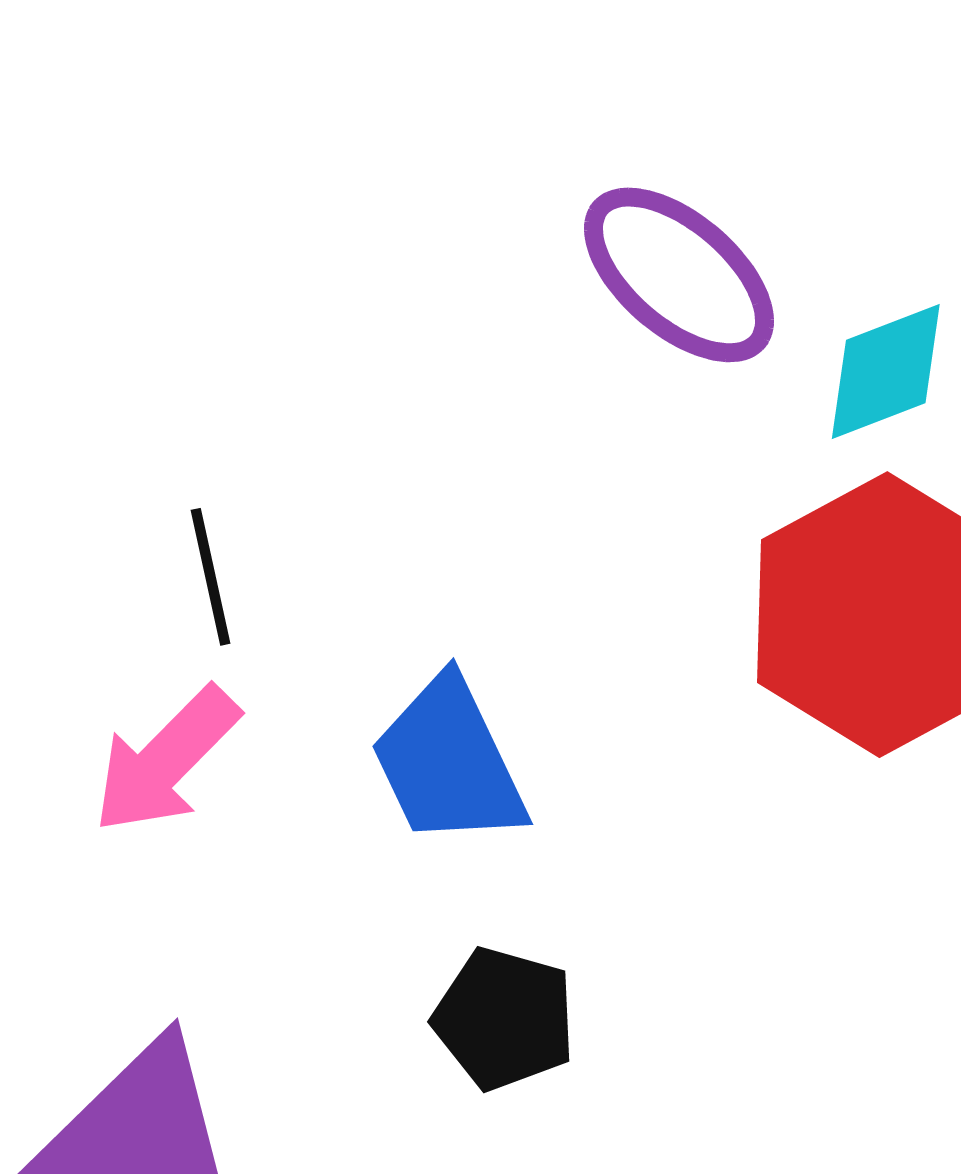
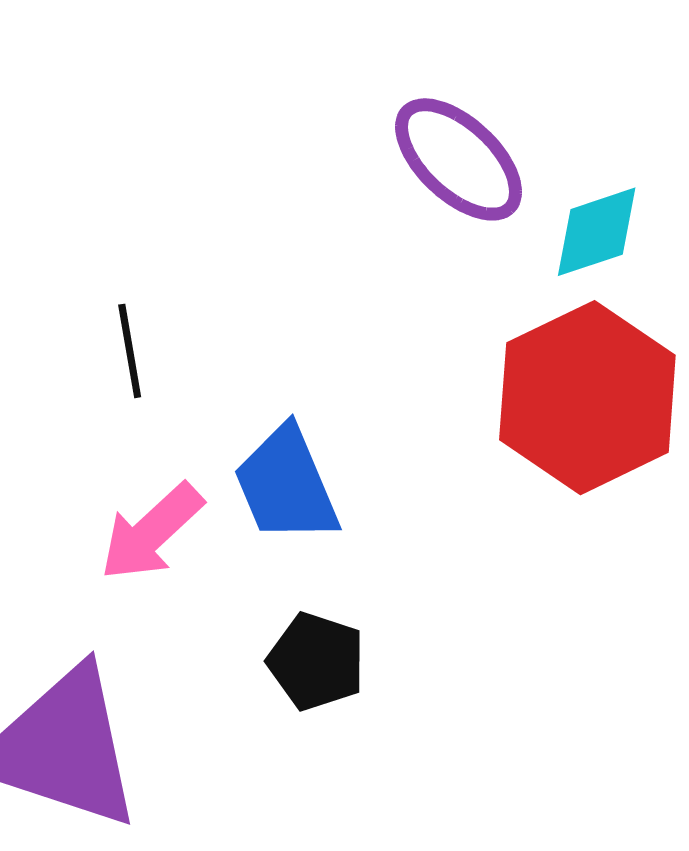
pink arrow: (166, 760) -> (151, 532), moved

